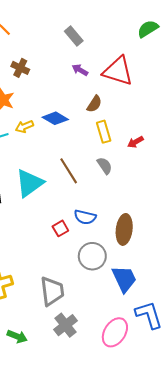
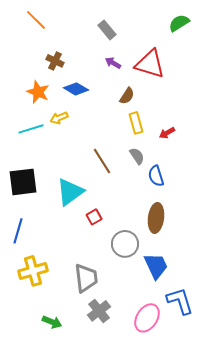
blue diamond: (55, 118) -> (76, 89), moved
cyan triangle: (30, 183) -> (70, 192), moved
blue semicircle: (85, 217) -> (156, 176), moved, turned 60

